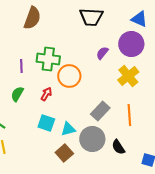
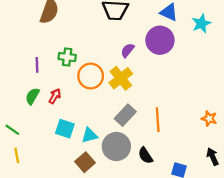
green cross: (48, 59) -> (67, 57), size x0.7
yellow cross: (128, 76) -> (121, 78), moved
red arrow: (46, 94) -> (55, 96), moved

